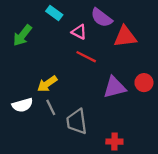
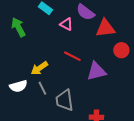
green arrow: (22, 35) -> (18, 27), turned 114
red line: (86, 57) -> (72, 56), moved
red circle: (144, 83) -> (121, 50), moved

